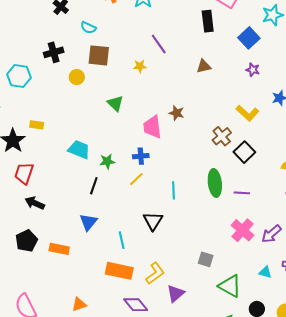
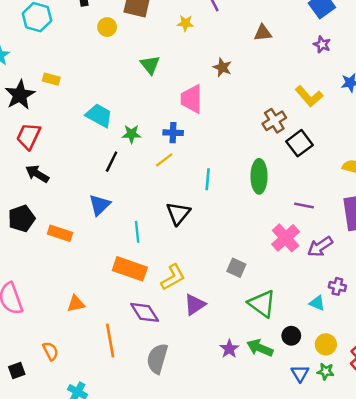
brown star: (177, 113) -> (222, 67), moved
purple line: (242, 193) -> (304, 205), moved
cyan triangle: (265, 272) -> (317, 303), moved

